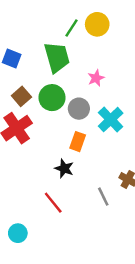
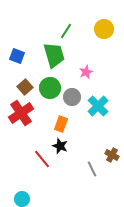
yellow circle: (97, 24) -> (104, 29), moved
orange rectangle: (78, 142) -> (61, 124), moved
red line: (53, 203) -> (42, 159), moved

